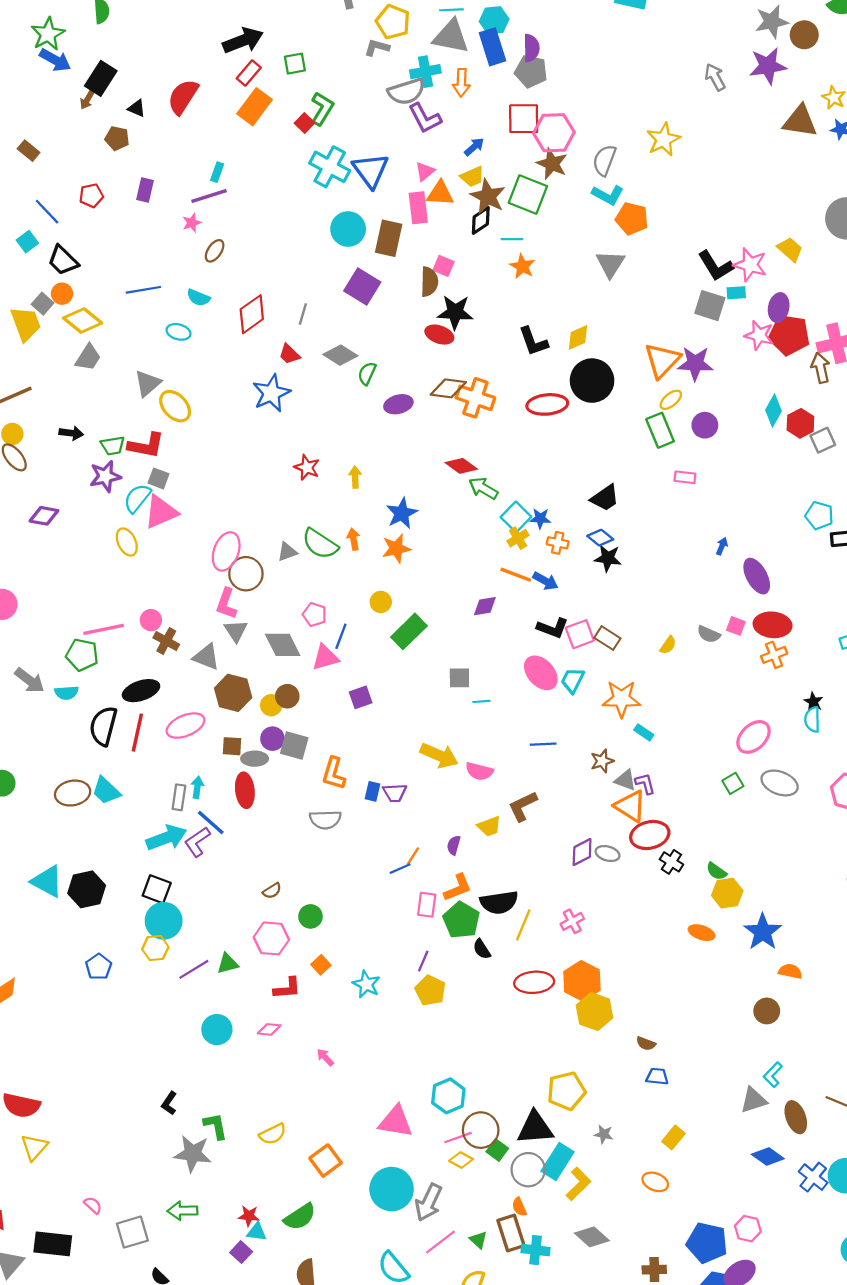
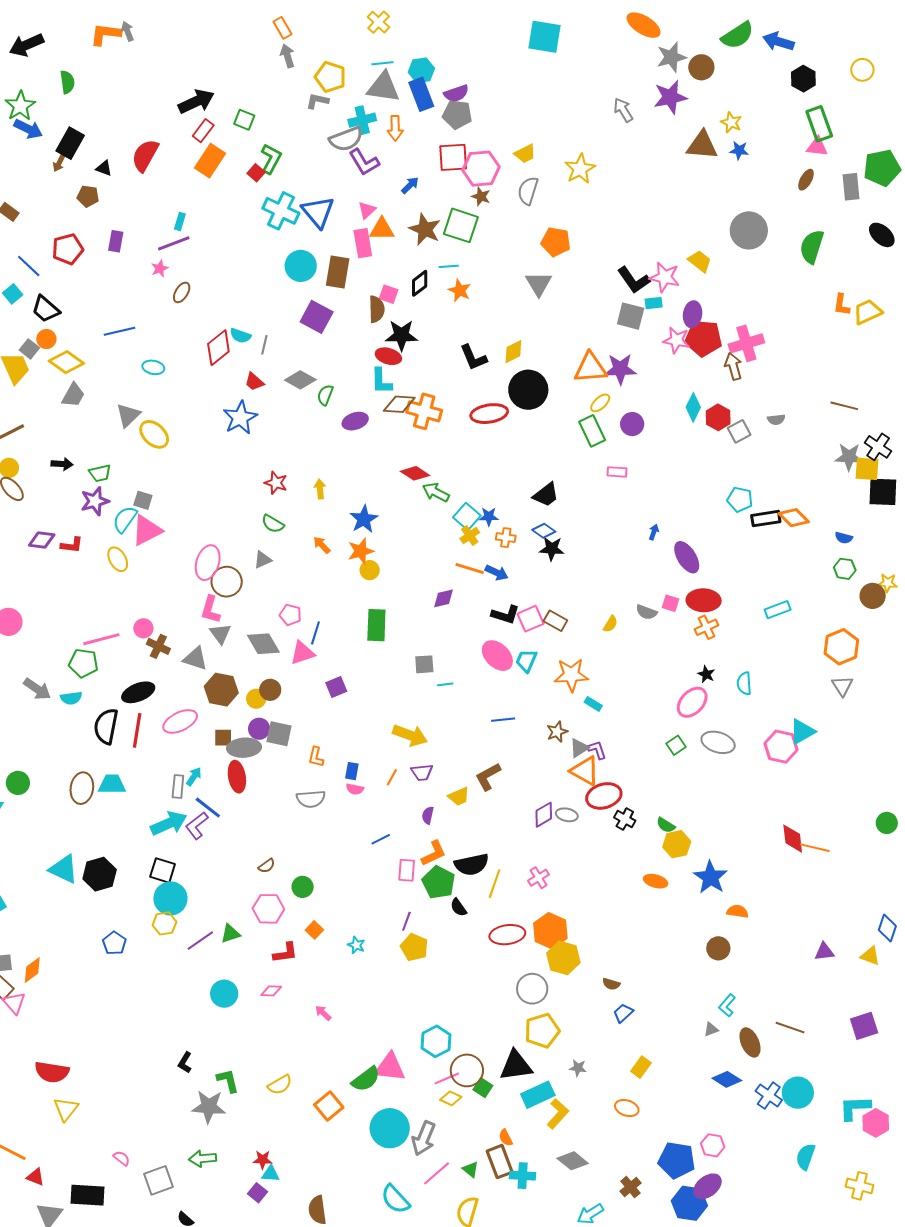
purple semicircle: (531, 48) -> (456, 93), turned 75
green square: (295, 64) -> (244, 120), turned 35
brown star: (552, 164) -> (481, 197), size x0.7
yellow trapezoid: (472, 177) -> (525, 154), moved
cyan L-shape: (608, 195) -> (381, 381), moved, turned 64
red pentagon: (91, 196) -> (68, 249), size x1.4
black diamond: (481, 220) -> (420, 283), moved
cyan semicircle: (198, 298) -> (240, 336), moved
orange triangle: (662, 360) -> (590, 368), turned 45
red L-shape: (146, 445) -> (72, 545), moved, size x0.7
orange arrow: (354, 539) -> (322, 545), turned -30
green semicircle: (320, 544) -> (273, 524), moved, size x0.7
yellow circle: (381, 602) -> (370, 570), moved
green rectangle: (409, 631) -> (376, 625), turned -40
black star: (813, 702) -> (706, 674), moved
gray ellipse: (255, 759) -> (244, 748), size x1.4
pink semicircle: (479, 771) -> (355, 789), moved, size x0.7
orange L-shape: (334, 773) -> (316, 757), size x0.7
gray triangle: (625, 780) -> (579, 748), turned -50
cyan arrow: (197, 787) -> (194, 777), turned 30
cyan trapezoid: (106, 791) -> (112, 784), turned 140
brown ellipse: (73, 793) -> (82, 788), turned -68
purple trapezoid: (395, 793) -> (422, 772), moved
orange line: (413, 856) -> (392, 777), moved
cyan star: (366, 984) -> (356, 945), size x0.7
blue trapezoid: (657, 1076) -> (623, 1013), turned -45
gray triangle: (754, 1100) -> (711, 1029), size x0.6
cyan rectangle: (558, 1161) -> (538, 1095), turned 36
gray circle: (528, 1170) -> (532, 989), moved
green semicircle: (300, 1217) -> (366, 1079), moved
brown cross: (654, 1270) -> (630, 1187), turned -35

